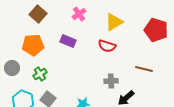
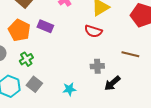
purple rectangle: (68, 41) -> (45, 26), moved
orange pentagon: (33, 45) -> (19, 30), turned 30

